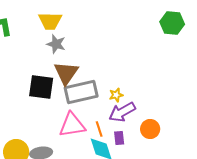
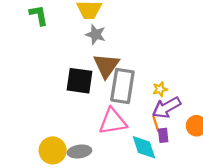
gray rectangle: (81, 92) -> (122, 86), turned -68
orange line: (99, 129) -> (156, 124), moved

